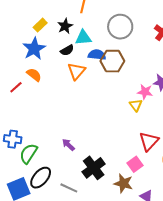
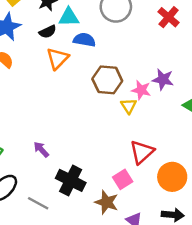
brown hexagon: (112, 61) -> (107, 80), moved
black cross: (94, 168) -> (71, 180), turned -30

